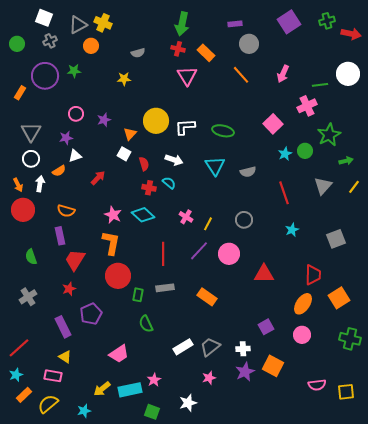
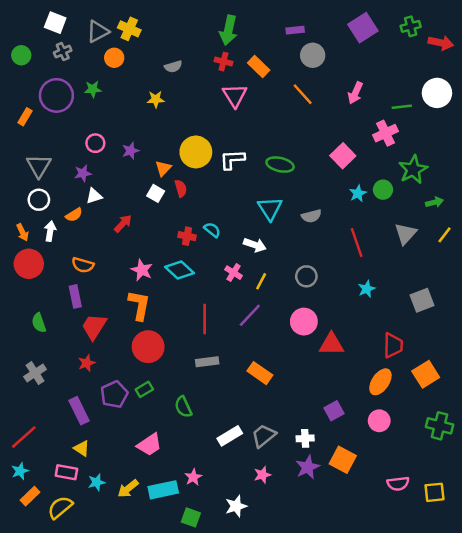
white arrow: (174, 160) -> (255, 245), moved
red semicircle: (144, 164) -> (181, 188), moved
pink circle: (229, 254) -> (304, 322), moved
green rectangle: (138, 295) -> (144, 389), moved, turned 48
cyan star: (84, 411) -> (97, 482), moved

